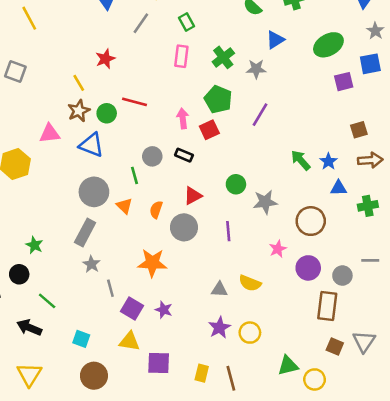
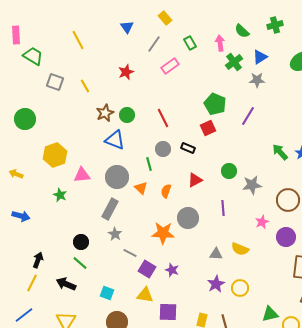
yellow line: (29, 18) -> (78, 40), moved
pink rectangle: (181, 56) -> (170, 66), moved, turned 48
green cross: (223, 57) -> (234, 62), moved
gray star: (256, 69) -> (257, 80), moved
yellow line: (79, 83) -> (85, 86), moved
red line: (135, 102) -> (163, 118), moved, turned 48
pink arrow: (183, 118) -> (220, 43), moved
pink triangle: (50, 134) -> (82, 175), moved
gray circle: (184, 227) -> (188, 218), moved
green star: (34, 245) -> (60, 195), moved
black circle: (19, 274) -> (81, 242), moved
gray line: (110, 288) -> (130, 253), turned -48

